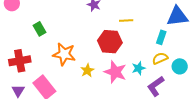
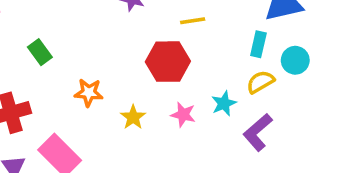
orange star: (64, 54) -> (89, 93), size x0.7
cyan circle: (180, 66) -> (295, 60), moved
pink star: (115, 72) -> (183, 115), size x0.6

